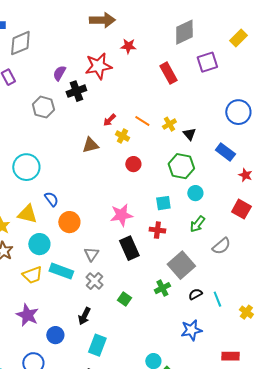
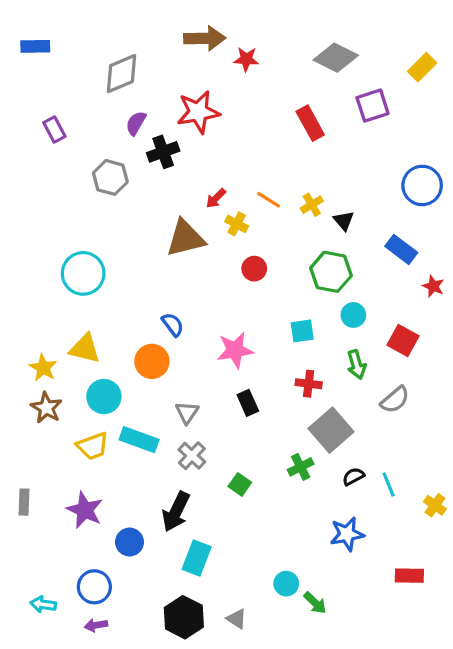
gray diamond: (184, 32) -> (336, 58), turned 52
gray diamond: (20, 43) -> (122, 74), moved
red star: (128, 46) -> (246, 59), moved
brown triangle: (90, 145) -> (185, 238), size x1.5
blue semicircle: (51, 199) -> (173, 325), moved
red square: (241, 209) -> (403, 341), moved
green arrow: (197, 224) -> (357, 365), turned -54
red cross: (157, 230) -> (309, 384), moved
black rectangle: (129, 248) -> (248, 403), size x0.7
black arrow: (84, 316) -> (176, 512), size x1.4

